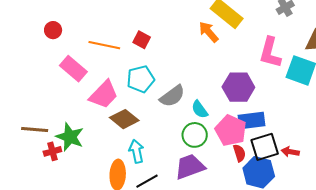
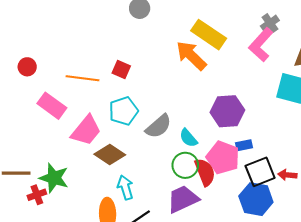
orange arrow: (209, 32) -> (191, 56), size x1.4
pink L-shape: (270, 53) -> (261, 45), moved, turned 32
blue rectangle: (252, 120) -> (244, 145), size x0.6
red semicircle: (239, 153) -> (205, 172), moved, size x1.5

